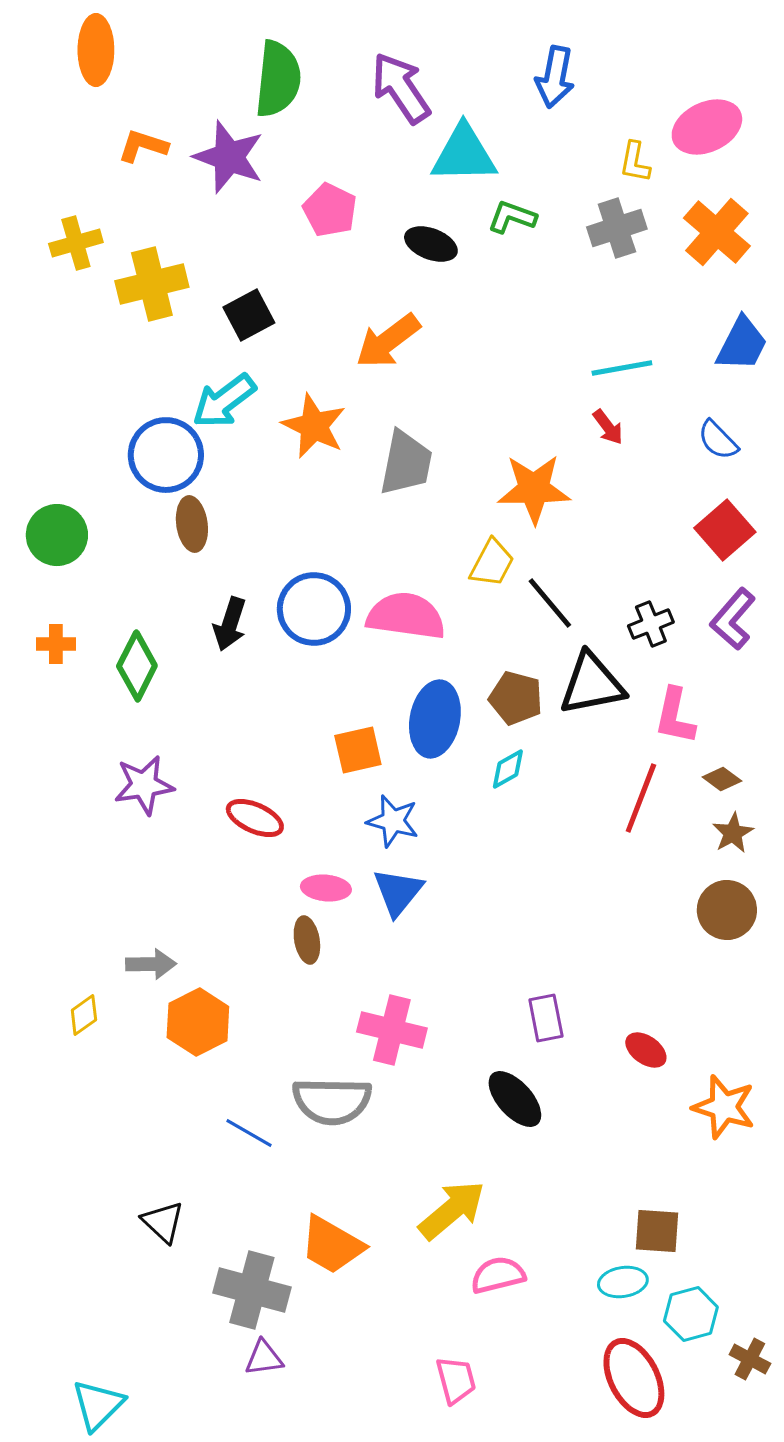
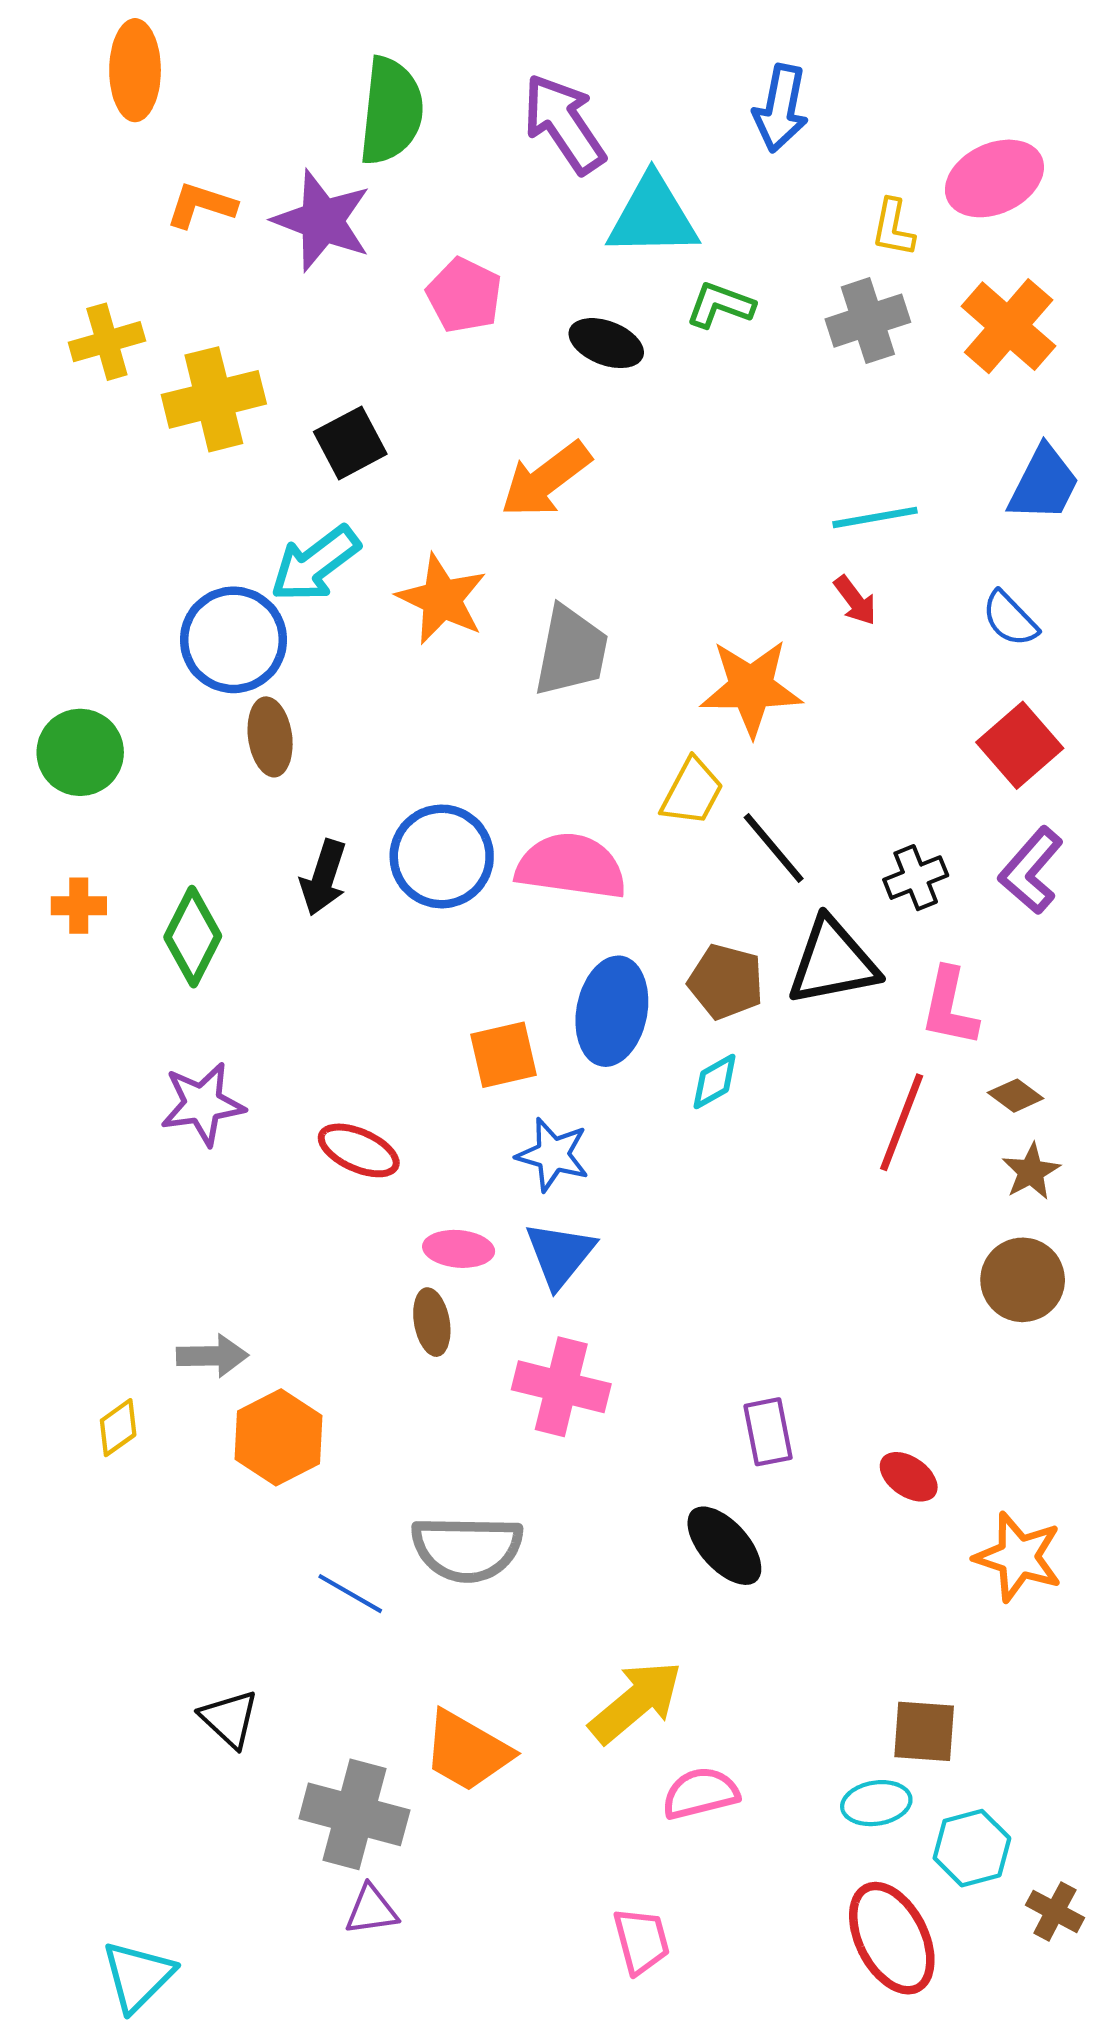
pink cross: (392, 1030) -> (561, 1387), moved

